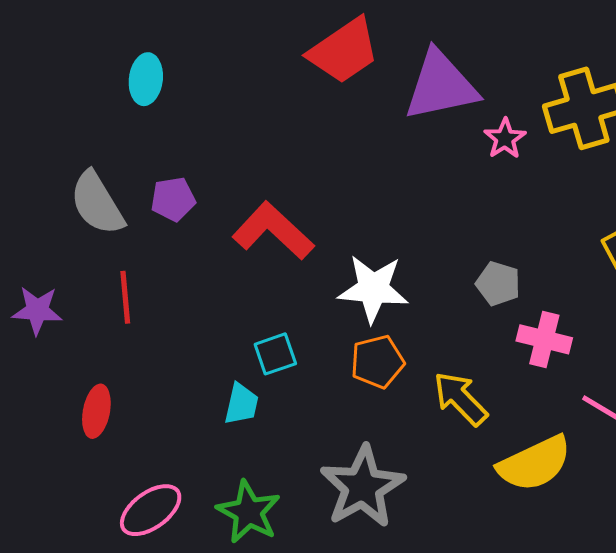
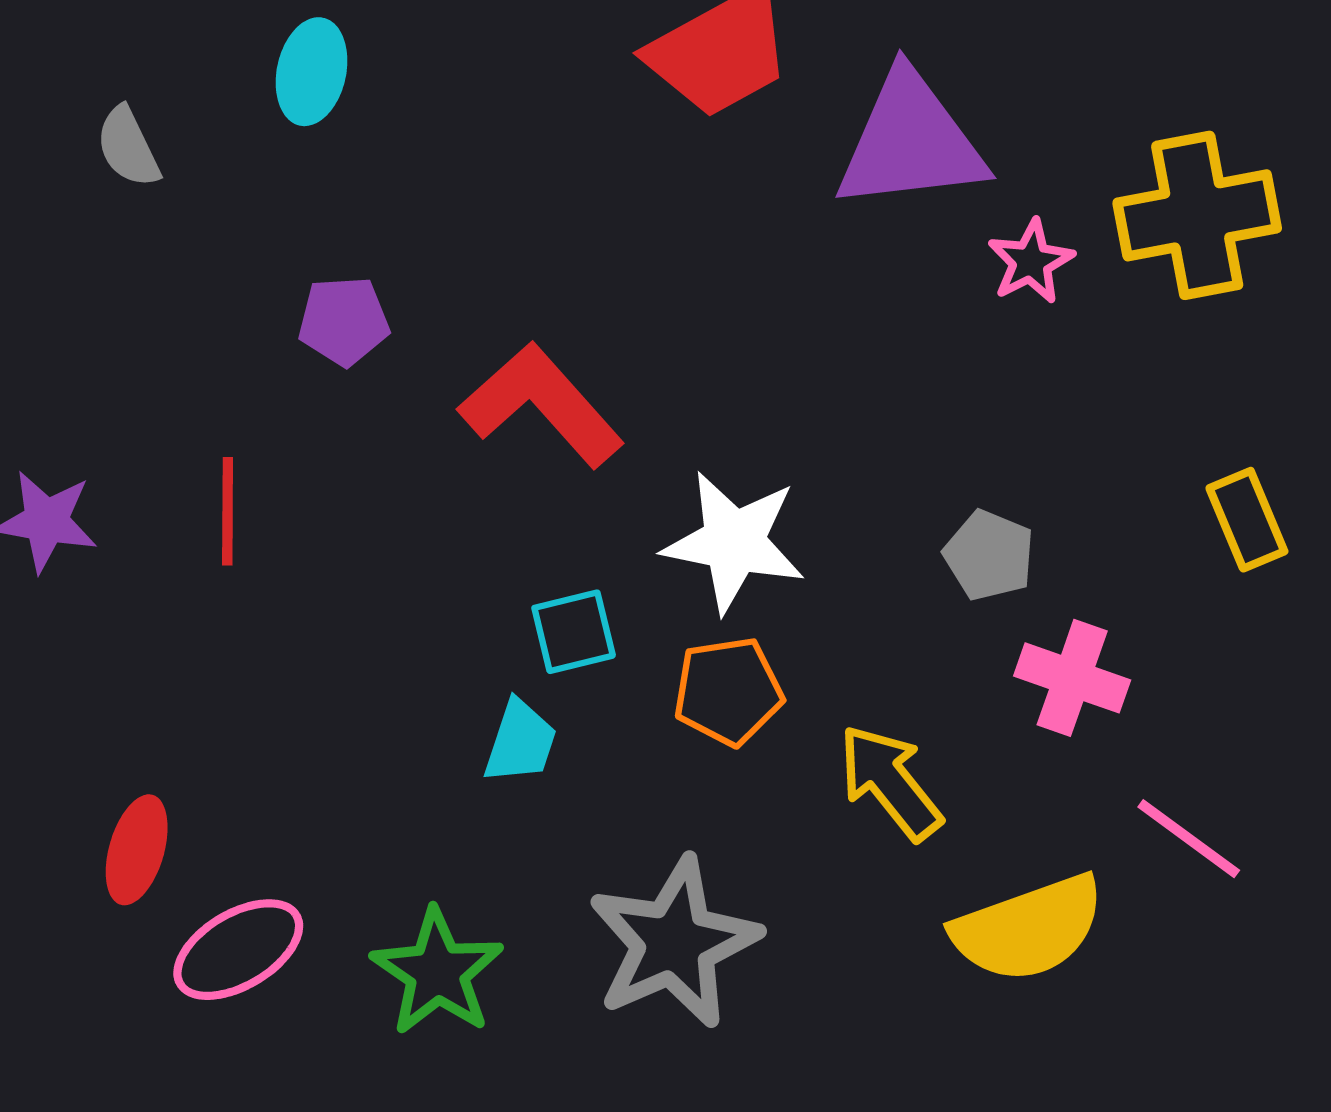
gray semicircle: (97, 203) -> (128, 147), moved, size x0.6
cyan square: (275, 354) -> (574, 632), moved
cyan trapezoid: (241, 404) -> (520, 742), moved
red ellipse: (96, 411) -> (137, 850), moved

